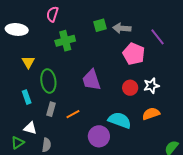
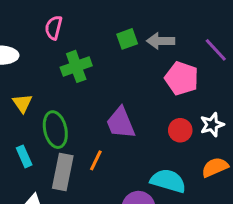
gray rectangle: (51, 109) -> (63, 172), size x1.6
orange line: (73, 114) -> (96, 160), moved, turned -32

